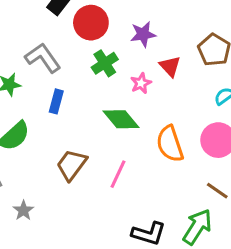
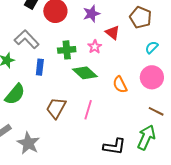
green cross: (105, 63) -> (67, 50), moved, turned 36
orange semicircle: (170, 144) -> (120, 85), size x0.7
gray star: (23, 210) -> (28, 143), size x1.6

